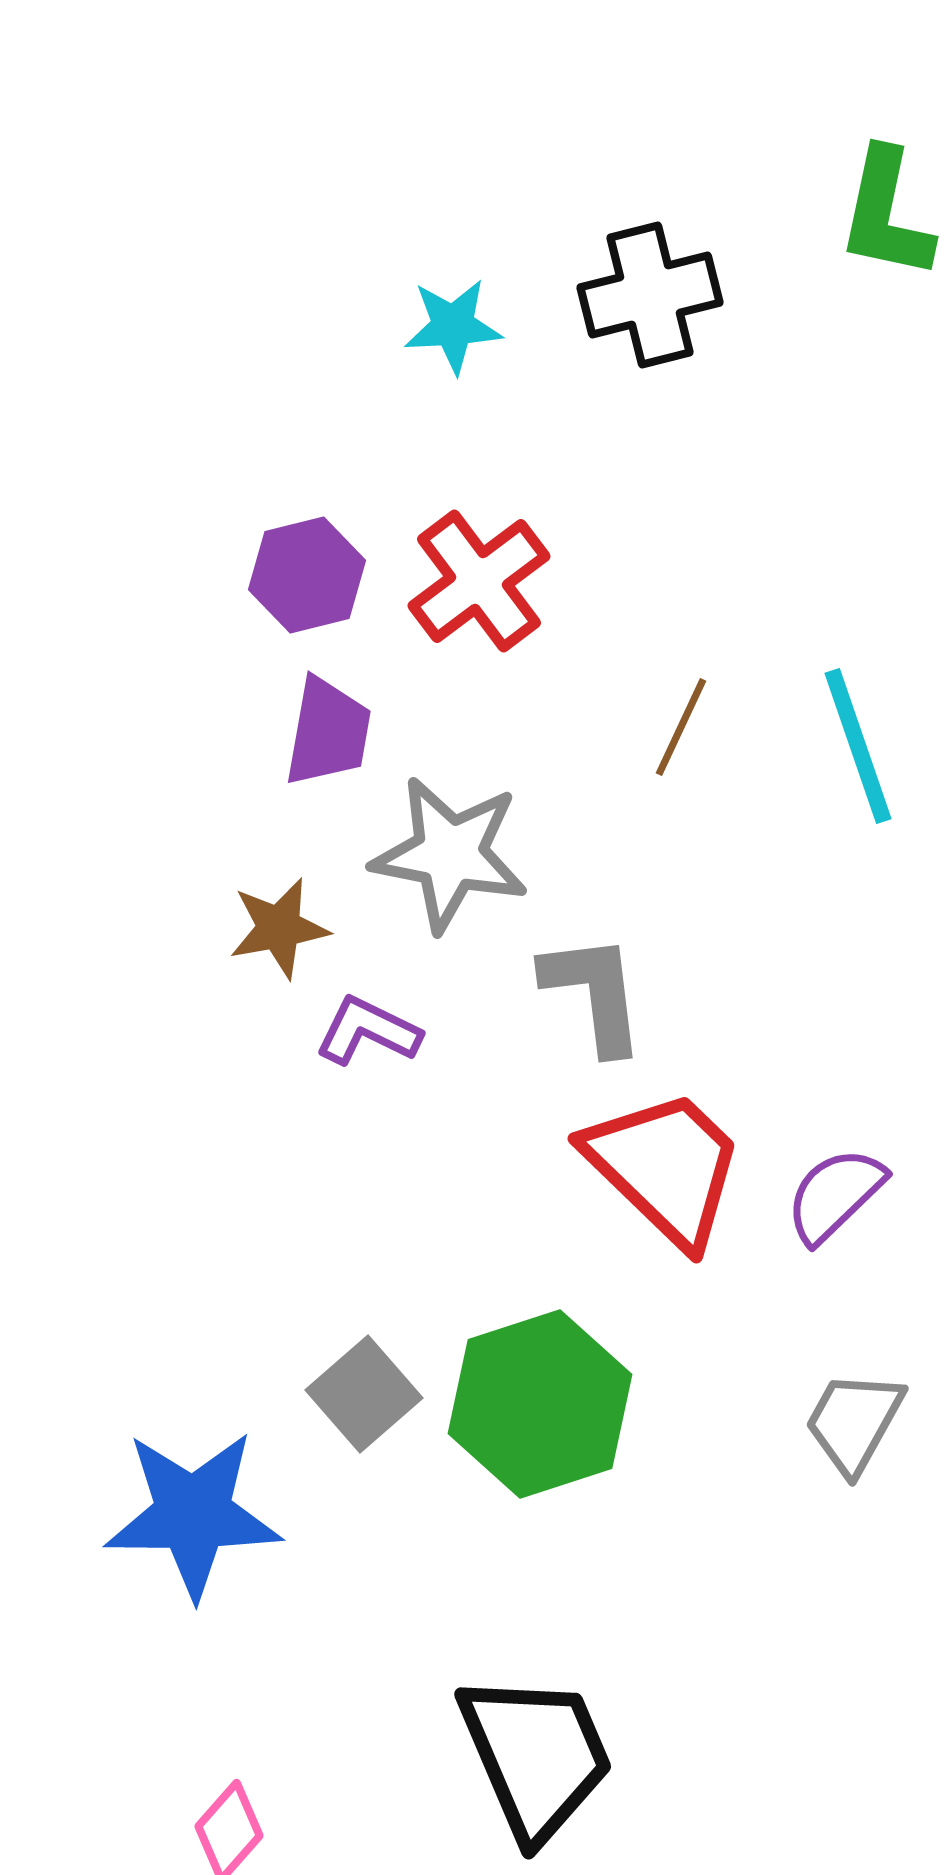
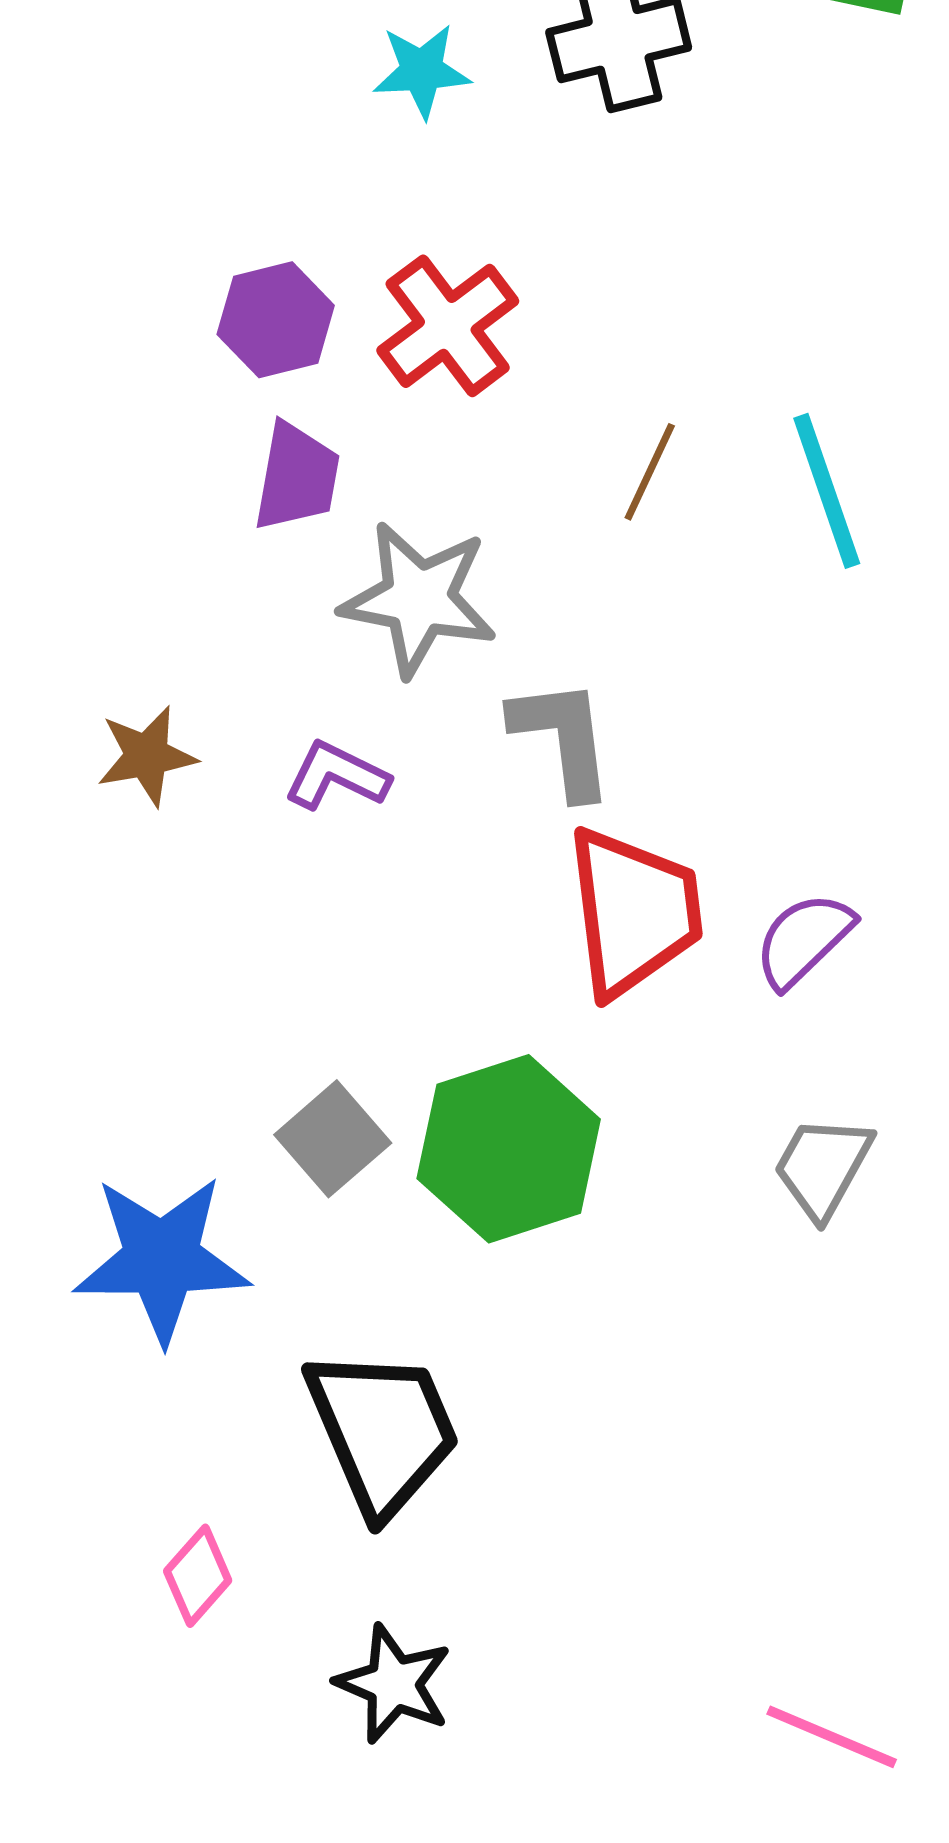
brown star: (279, 928) -> (147, 756), moved
red trapezoid: (665, 1167) -> (634, 912), turned 39
black trapezoid: (536, 1756) -> (383, 1431), moved

